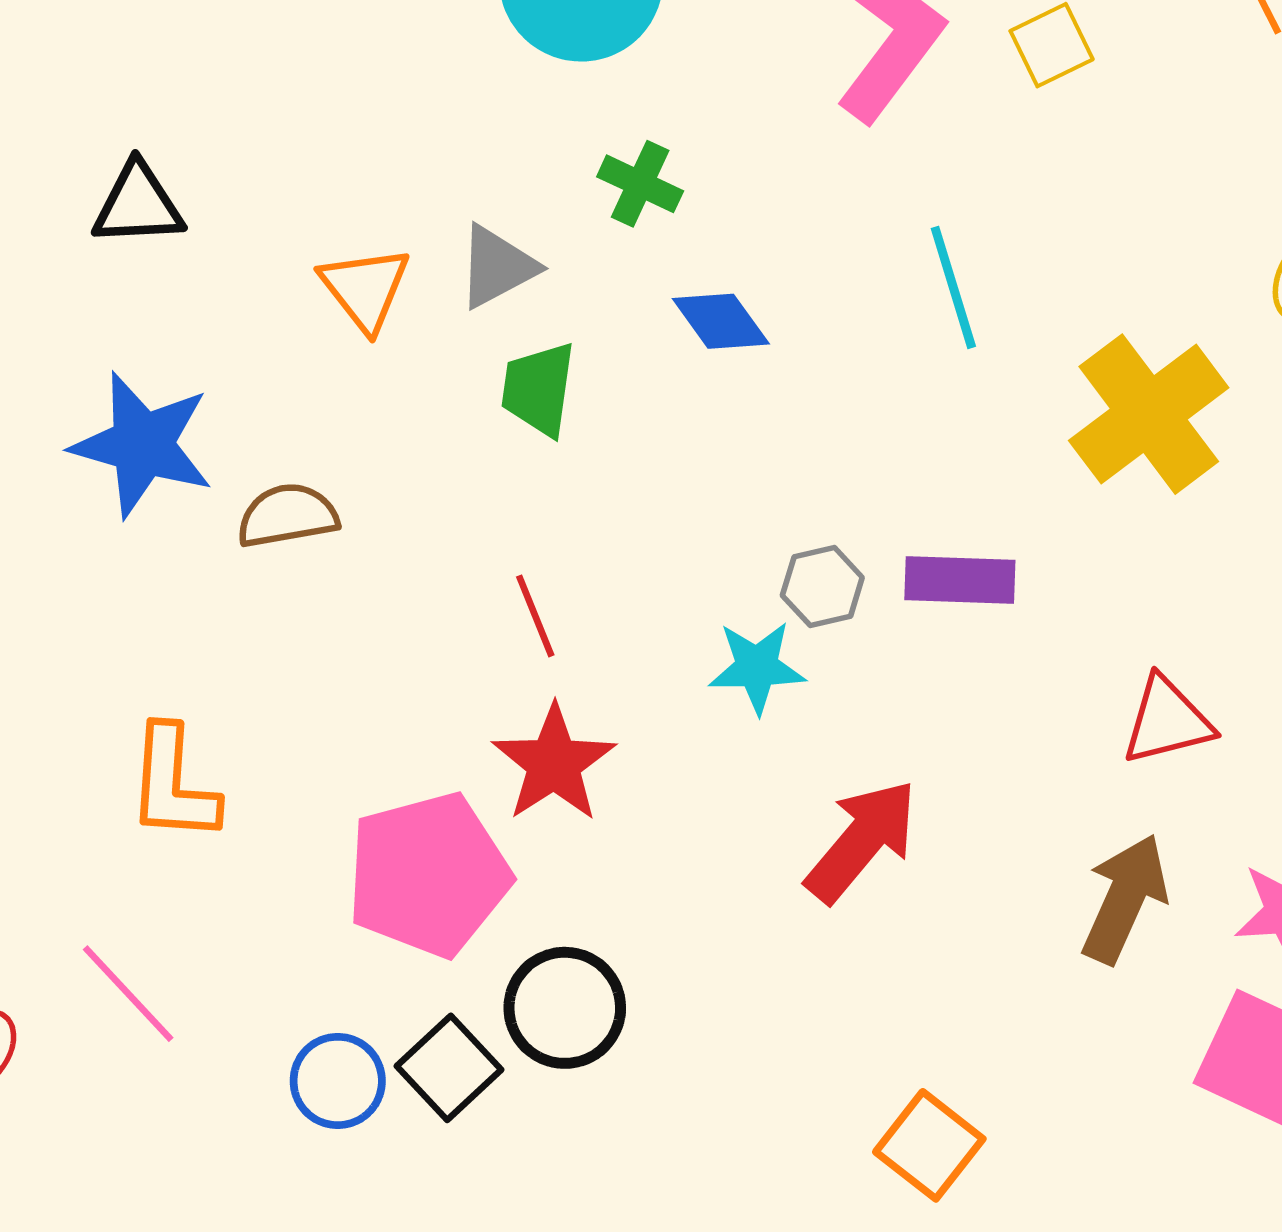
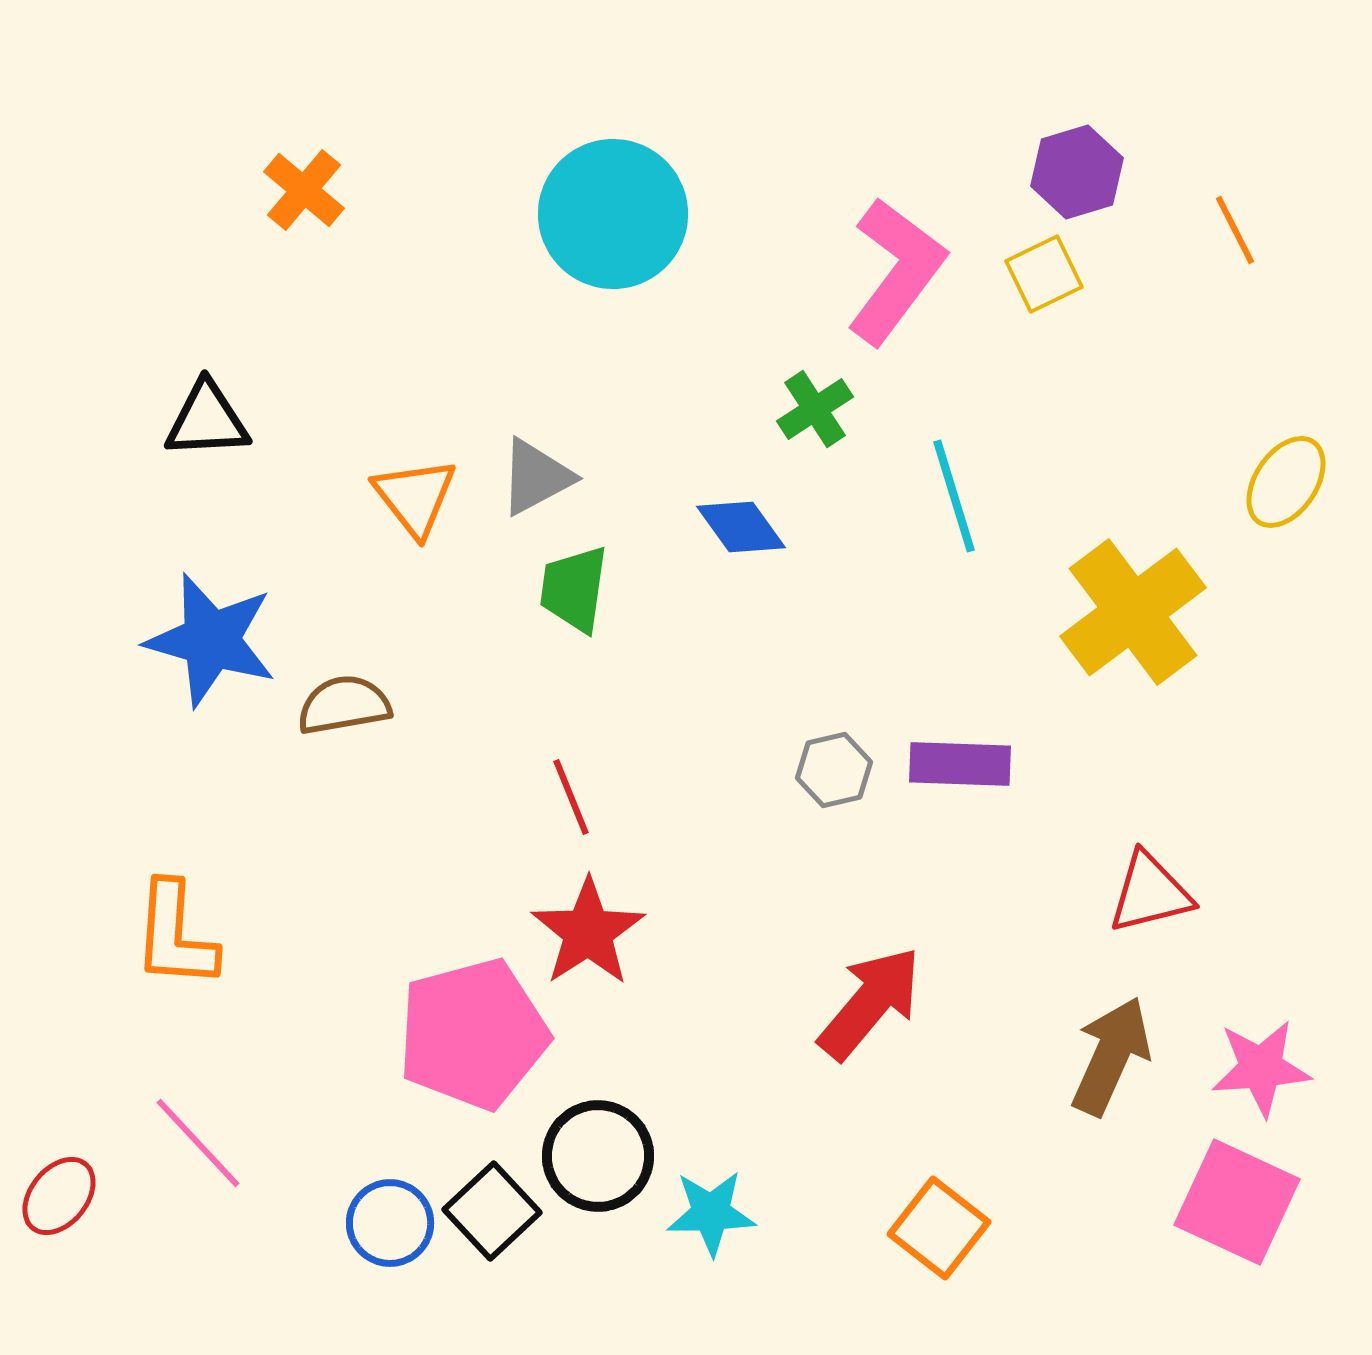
green cross: (640, 184) -> (815, 409), moved, turned 32
cyan star: (757, 667) -> (711, 1213), moved
orange L-shape: (173, 784) -> (175, 935), moved
orange square: (929, 1145) -> (939, 1228), moved

